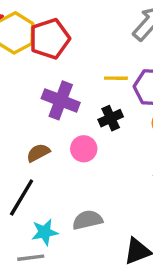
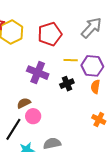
red pentagon: (50, 39) -> (50, 34), moved
pink circle: (84, 149) -> (33, 116), moved

